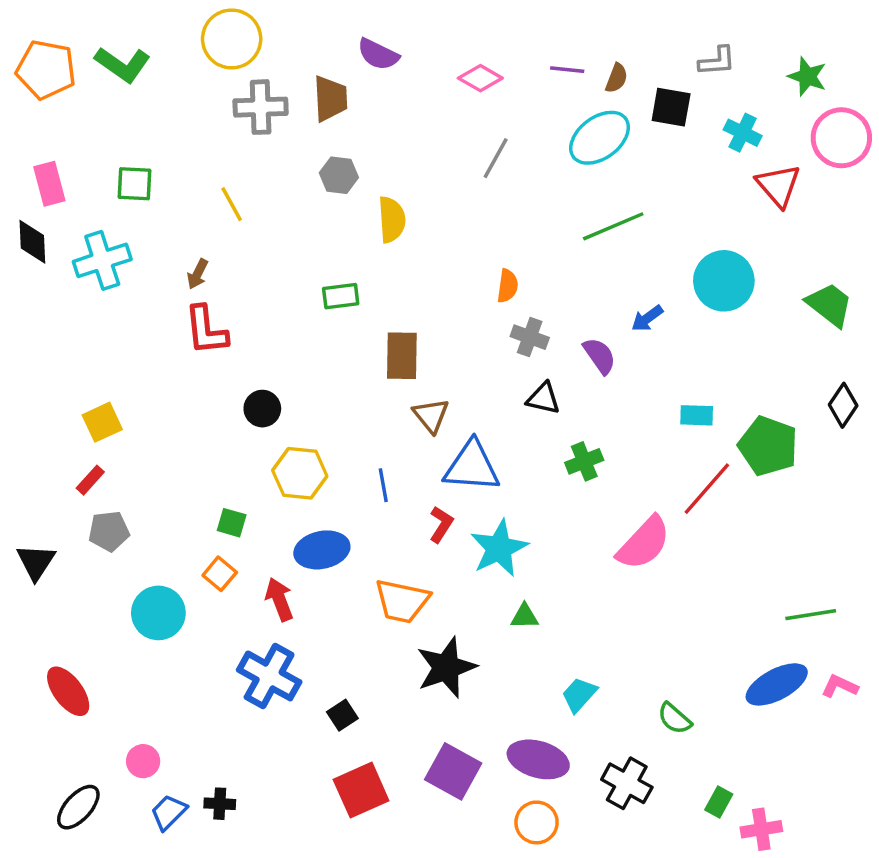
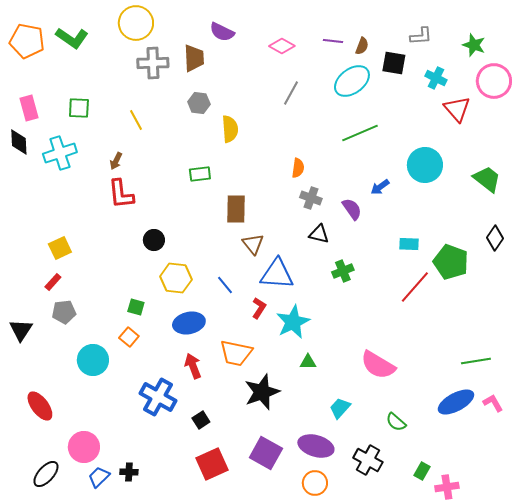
blue line: (383, 485) -> (225, 285), turned -30
pink semicircle: (644, 543) -> (378, 365), moved, turned 78
red arrow: (279, 599) -> (193, 366), moved
pink L-shape: (840, 686) -> (493, 403), turned 35
pink circle: (143, 761) -> (84, 447), size x1.6

